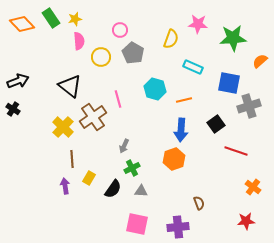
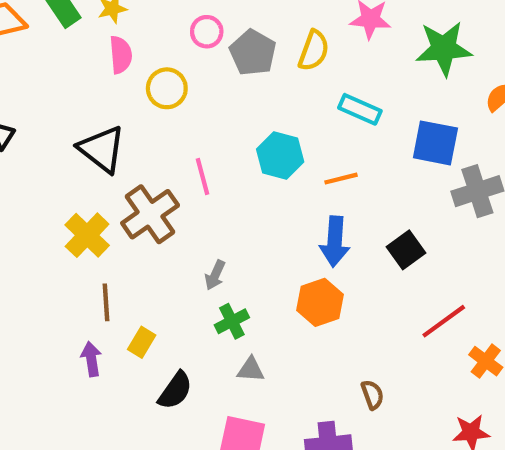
gray pentagon: (133, 53) -> (253, 53), moved
black square: (216, 124) -> (406, 250), moved
red line: (236, 151) -> (444, 321), moved, turned -55
black semicircle: (113, 189) -> (175, 390), moved

